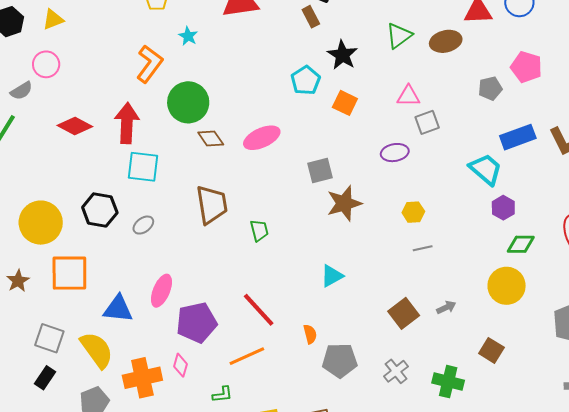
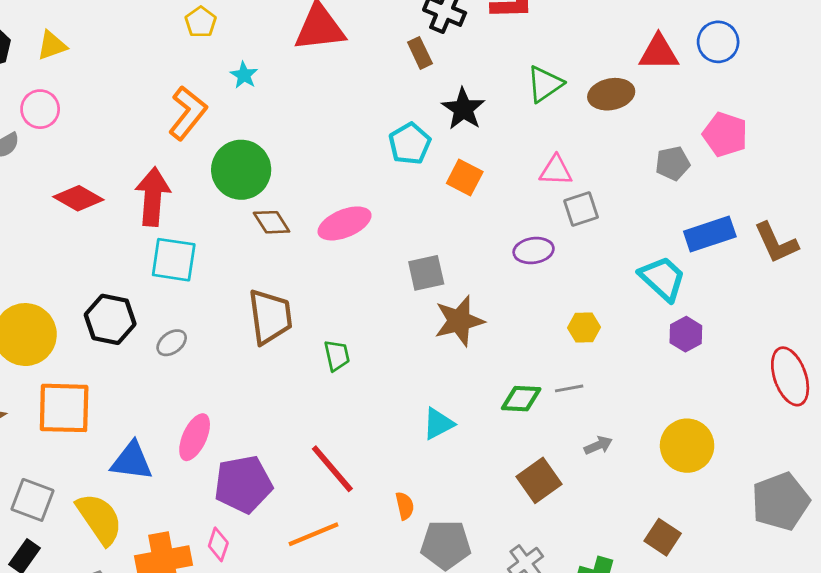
yellow hexagon: (413, 212) -> (584, 328), moved
green diamond: (521, 244) -> (521, 399), moved
gray arrow: (446, 307) -> (598, 445), moved

